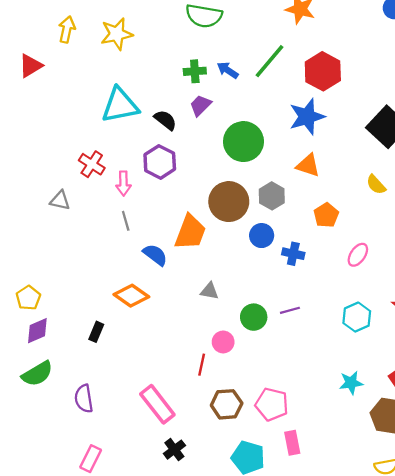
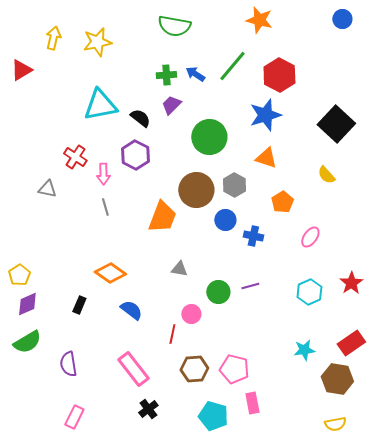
blue semicircle: (155, 255) -> (131, 310), moved

